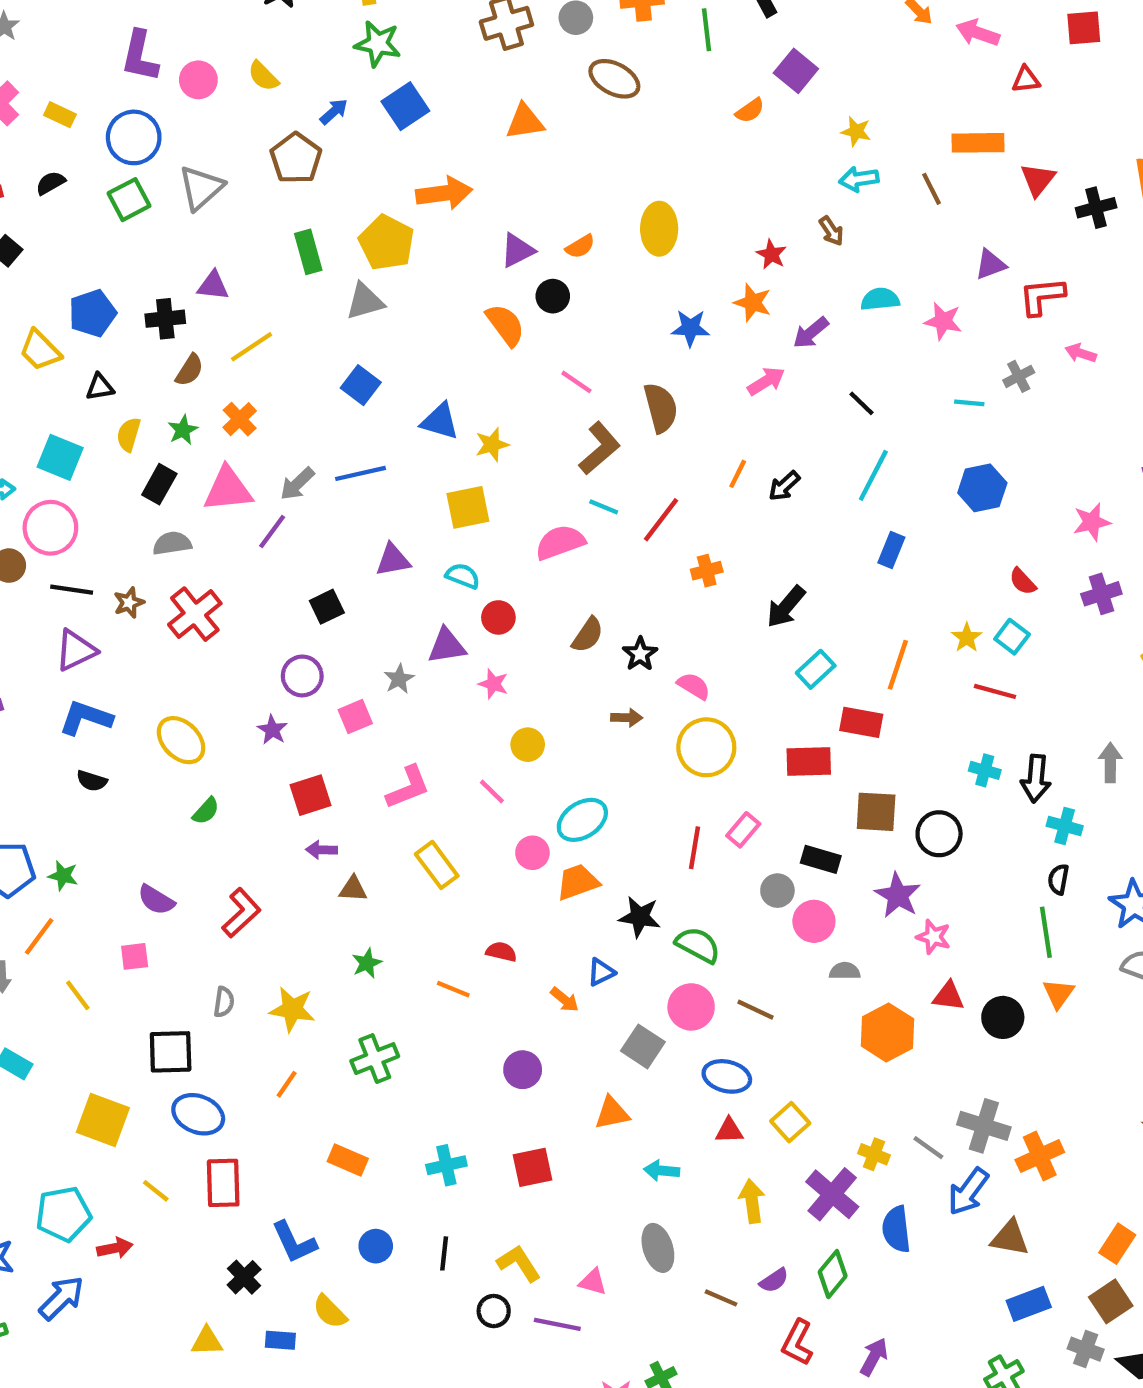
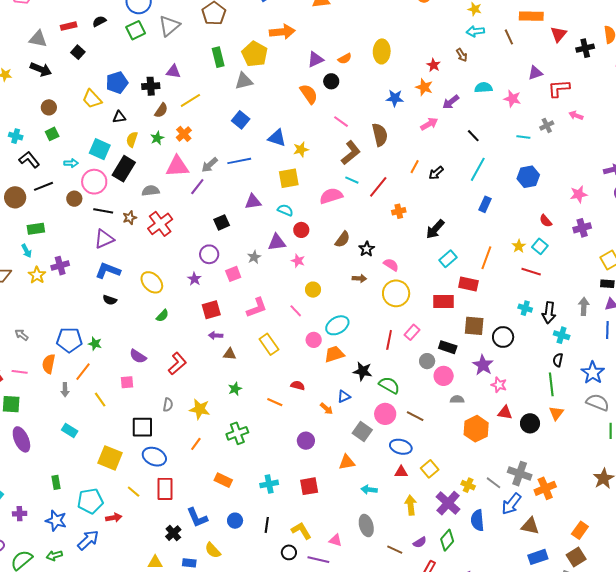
black rectangle: (159, 484) -> (124, 169), moved, size x1.4

